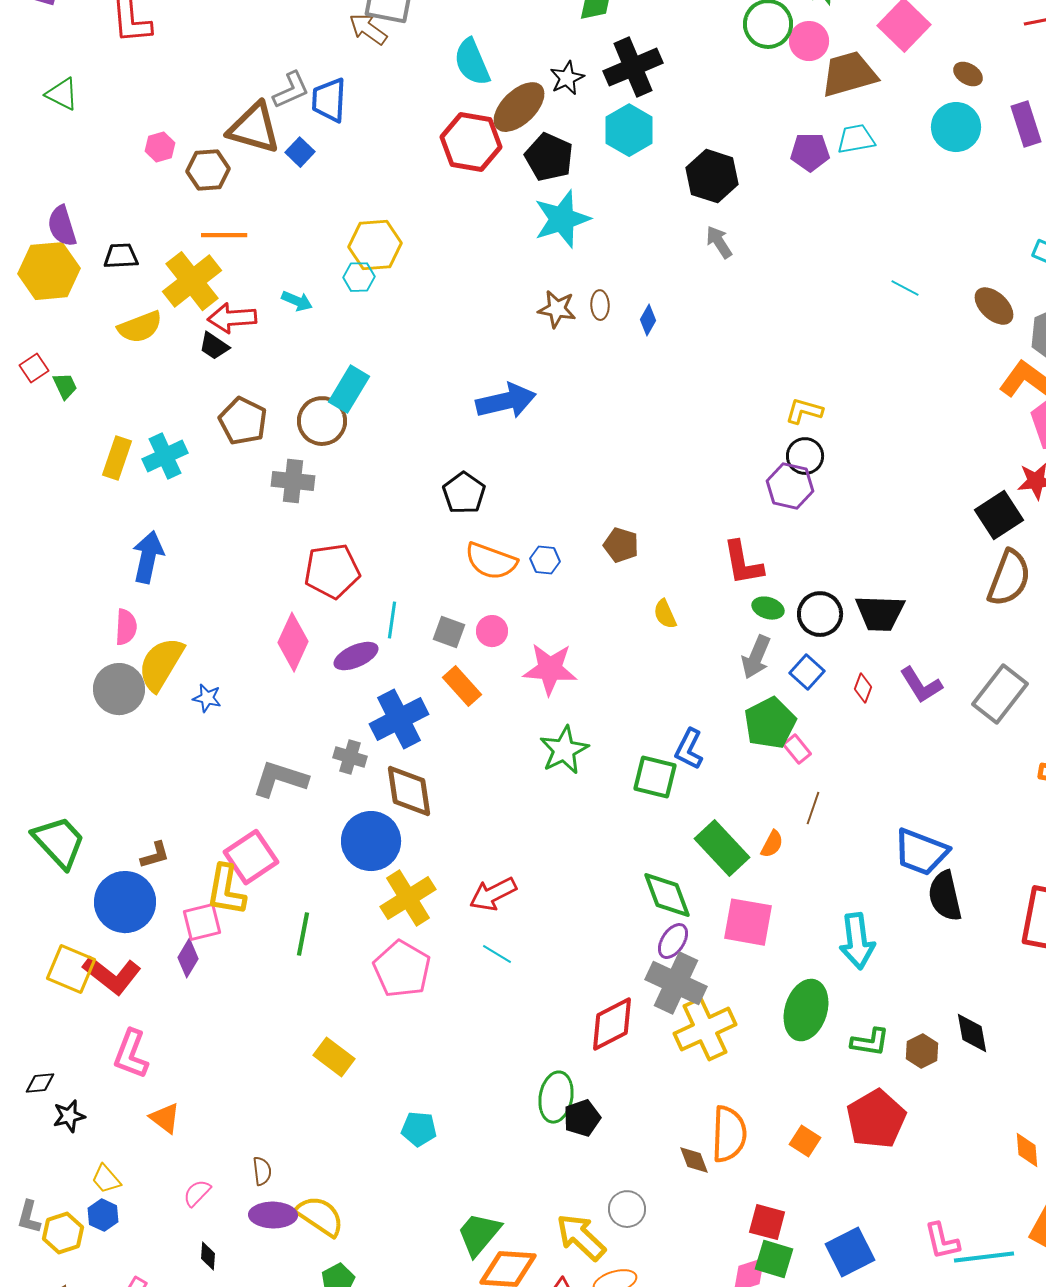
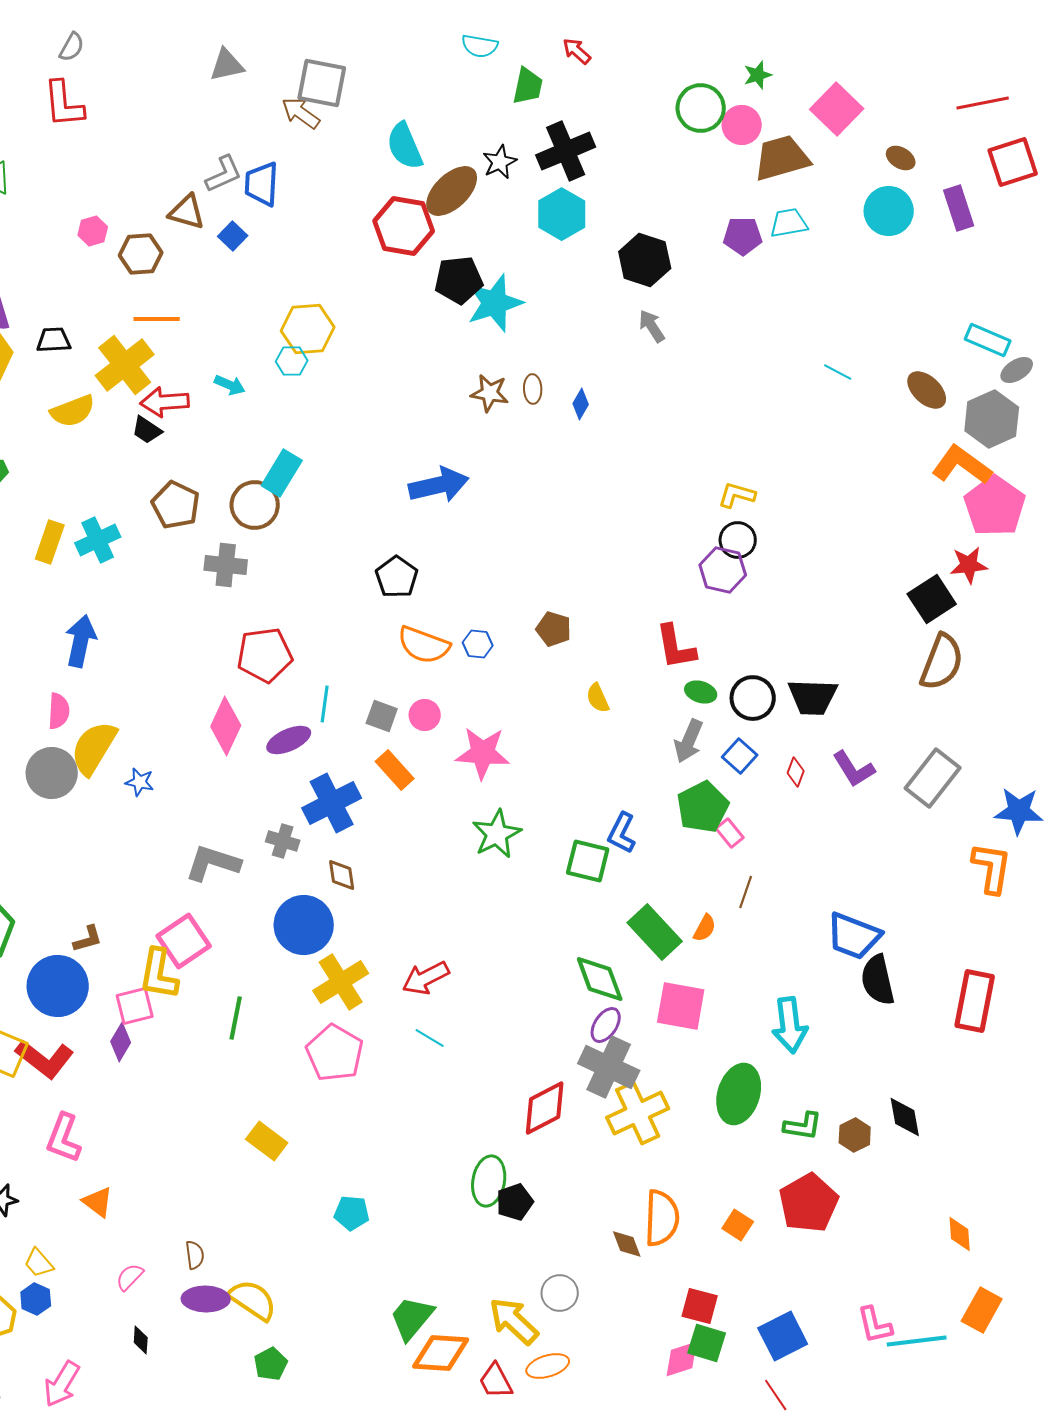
brown triangle: (254, 128) -> (187, 212), size x0.7
black pentagon: (549, 157) -> (459, 280), moved, turned -30
brown diamond: (409, 791) -> (342, 875), size x0.6

